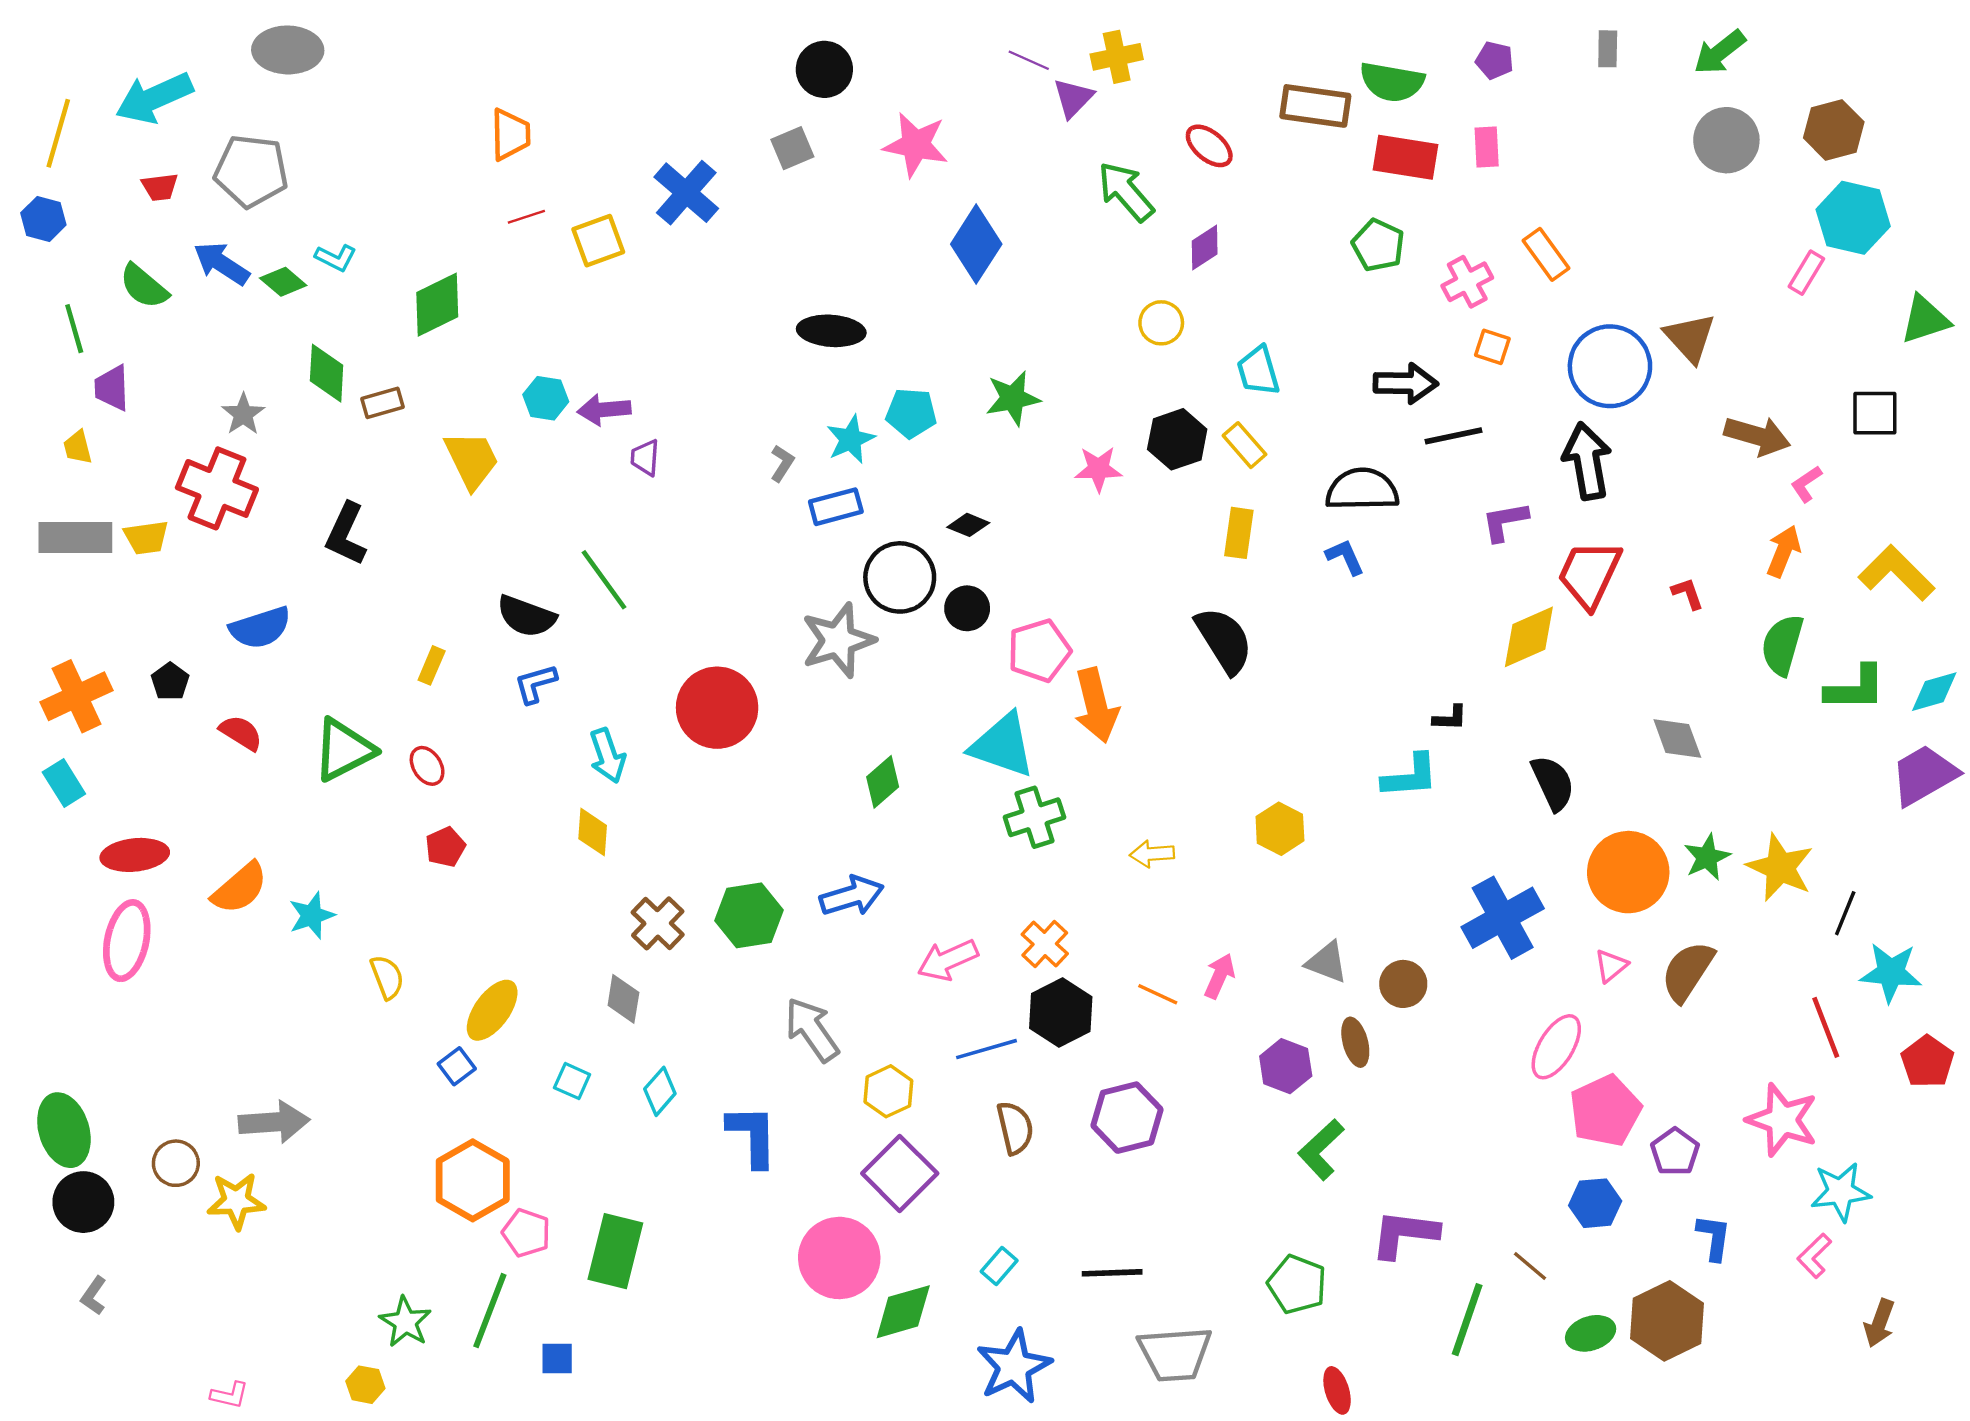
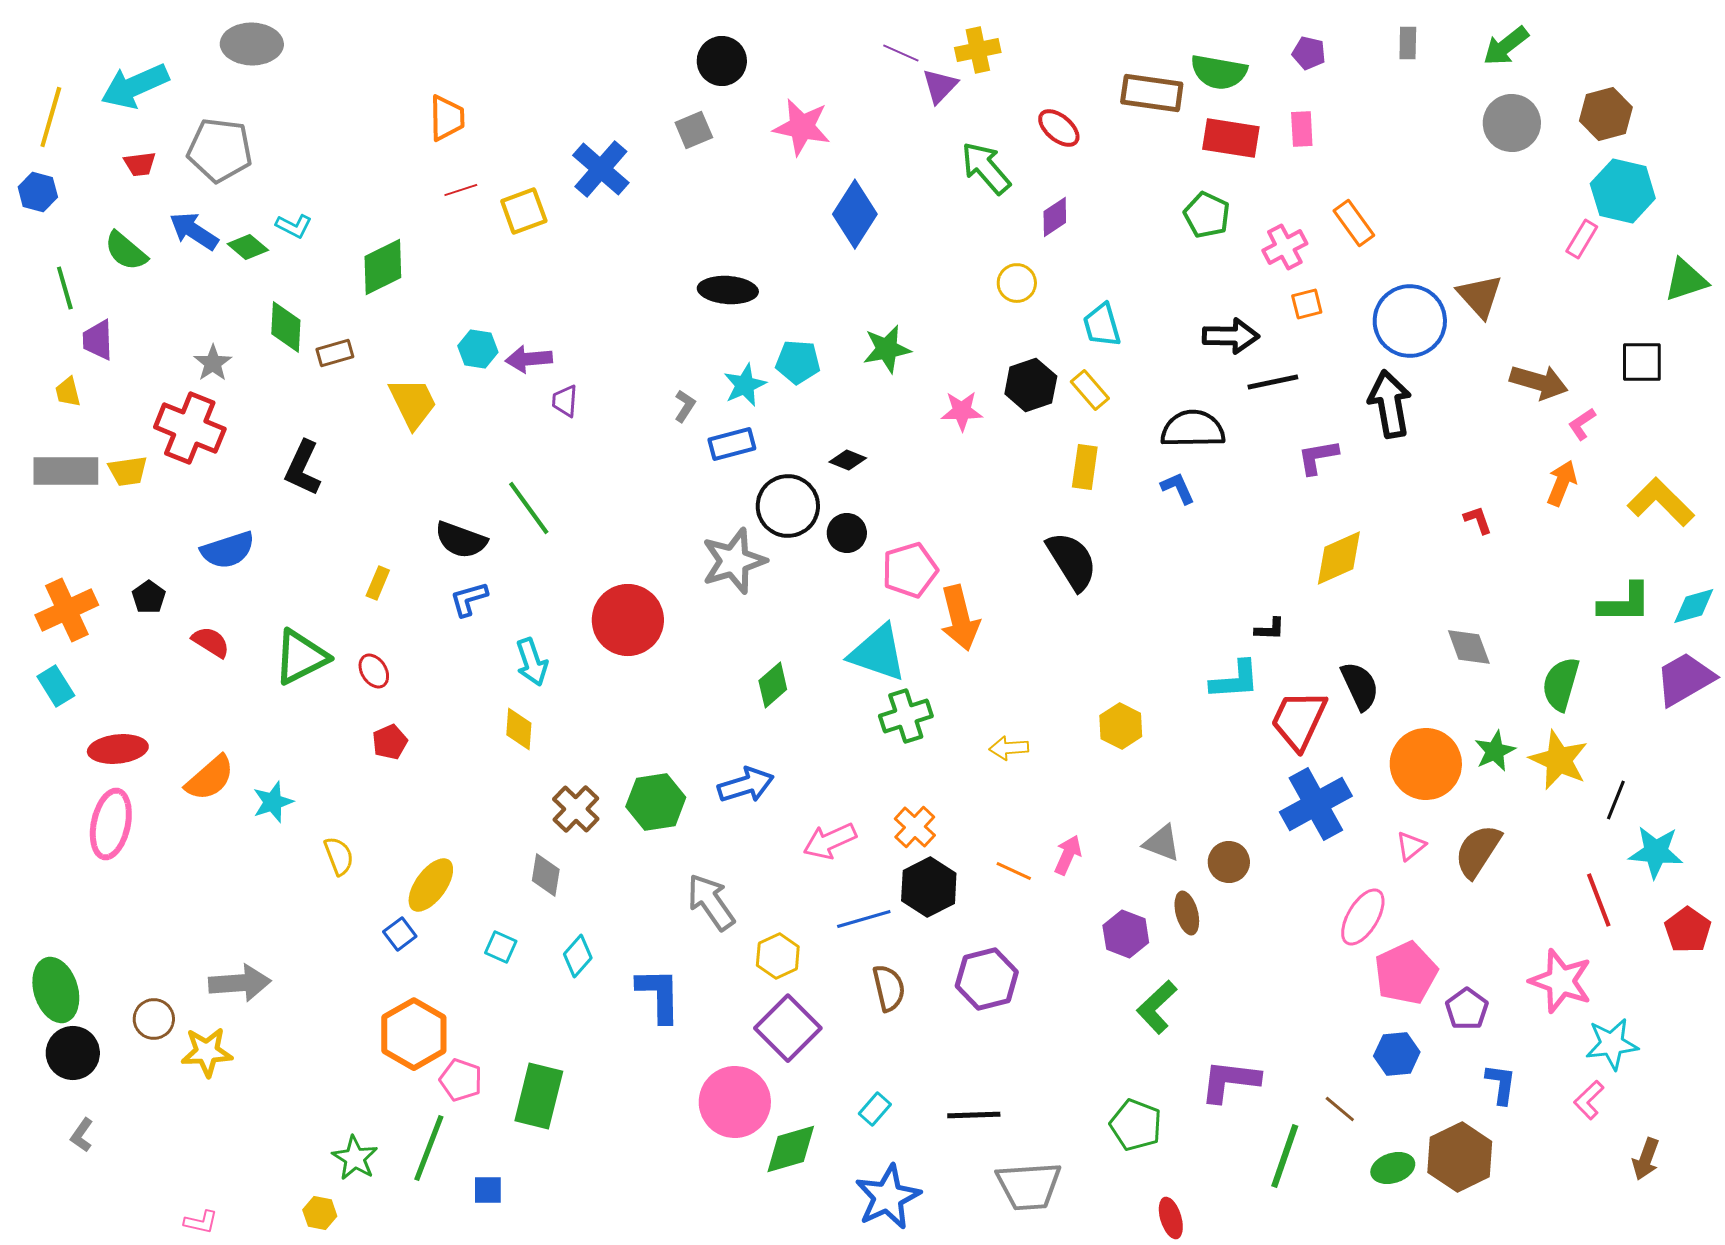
orange square: (1492, 347) -> (1307, 304), turned -32
red trapezoid: (1589, 574) -> (1299, 720), moved
green semicircle: (1782, 645) -> (1561, 684), moved

